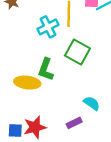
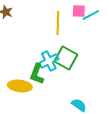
cyan cross: (48, 27) -> (49, 61), moved

